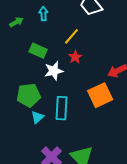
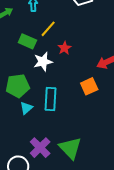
yellow line: (72, 36) -> (48, 29), moved
orange square: (100, 95) -> (89, 86), size x0.7

